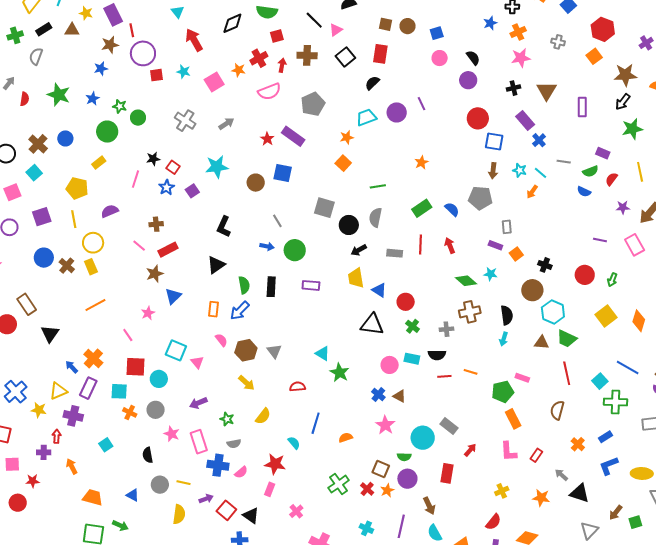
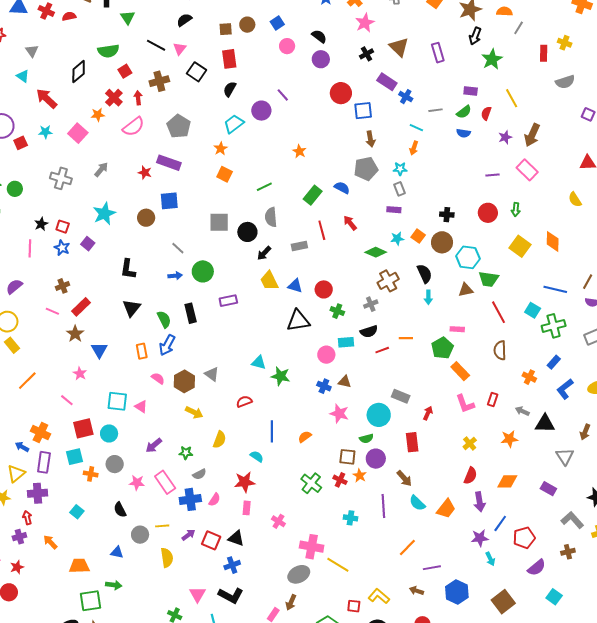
cyan star: (520, 170) -> (400, 169), moved
orange square: (516, 254) -> (418, 236), moved

